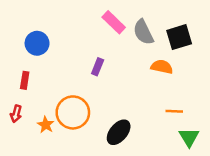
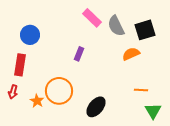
orange semicircle: (162, 67) -> (131, 54), turned -36
red rectangle: (25, 80) -> (20, 65), size x1.5

